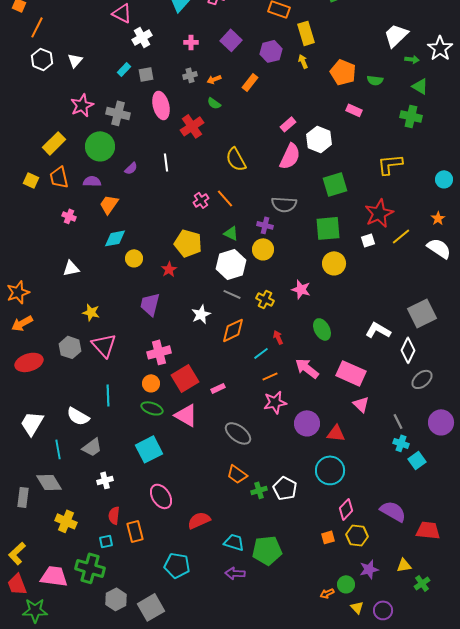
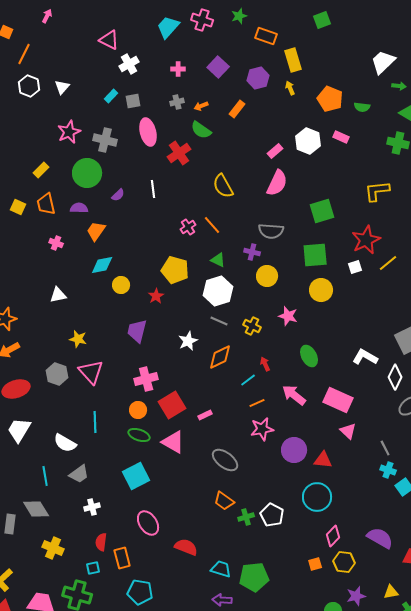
green semicircle: (214, 103) -> (201, 130), size x1.5
white hexagon: (319, 139) -> (308, 141), moved
yellow rectangle: (54, 143) -> (41, 170), size x0.7
yellow circle: (263, 249) -> (267, 276), moved
white trapezoid: (32, 423) -> (19, 430), moved
red semicircle: (199, 520) -> (186, 547), turned 45
cyan pentagon: (177, 565) -> (140, 592), moved

